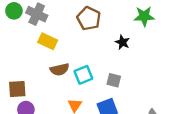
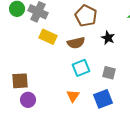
black star: (122, 42) -> (108, 38), moved
brown semicircle: (60, 69) -> (76, 43), moved

